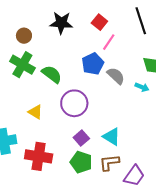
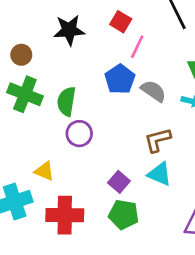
green semicircle: (52, 74) -> (66, 101), turned -110
purple circle: (74, 103) -> (79, 134), moved, size x0.7
yellow triangle: (35, 112) -> (44, 171), moved
brown L-shape: (109, 163) -> (158, 140), moved

